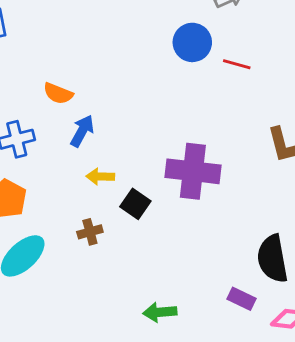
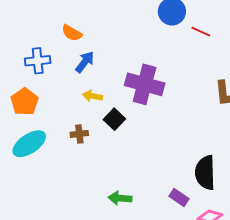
purple cross: (193, 171) -> (145, 84), moved

